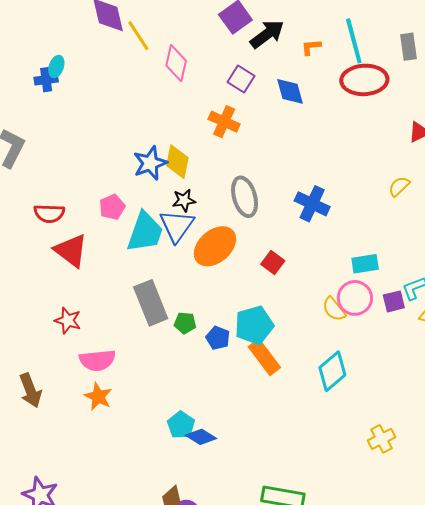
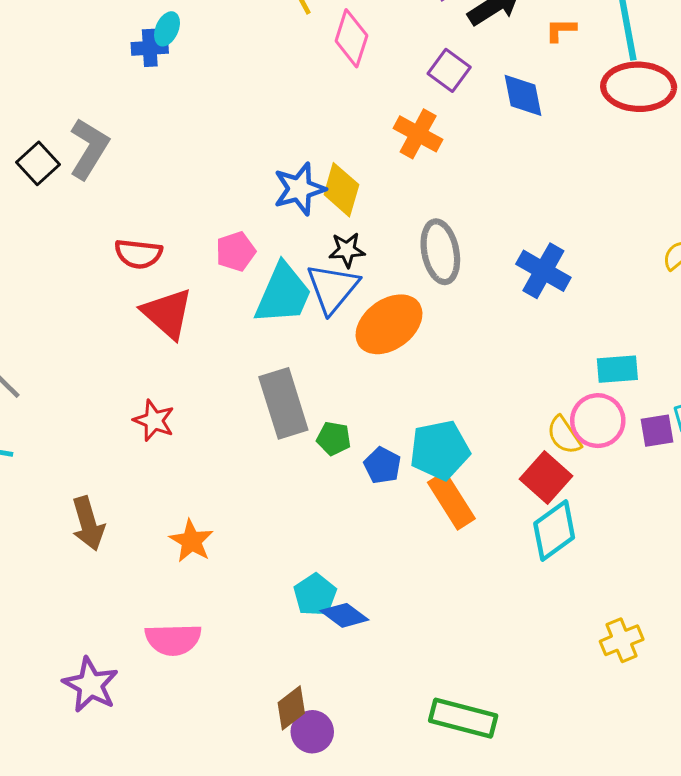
red square: (273, 263) -> (546, 477), moved, size x1.4
pink semicircle: (97, 360) -> (173, 639), moved

